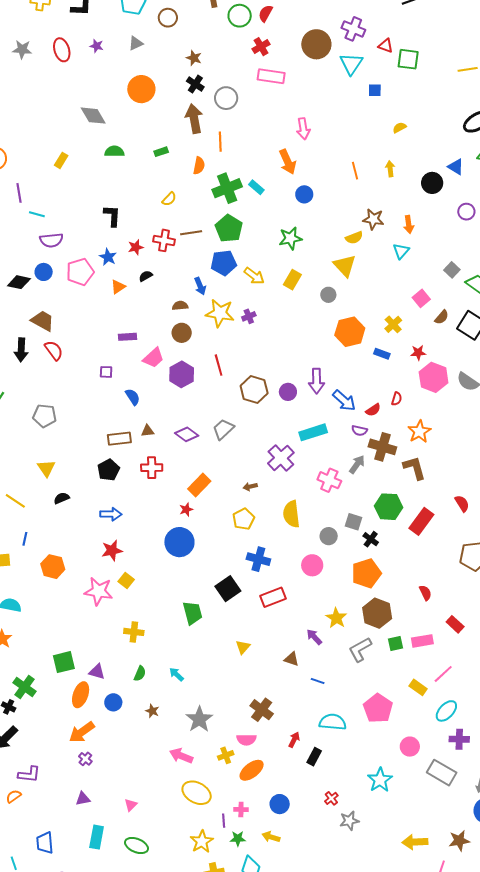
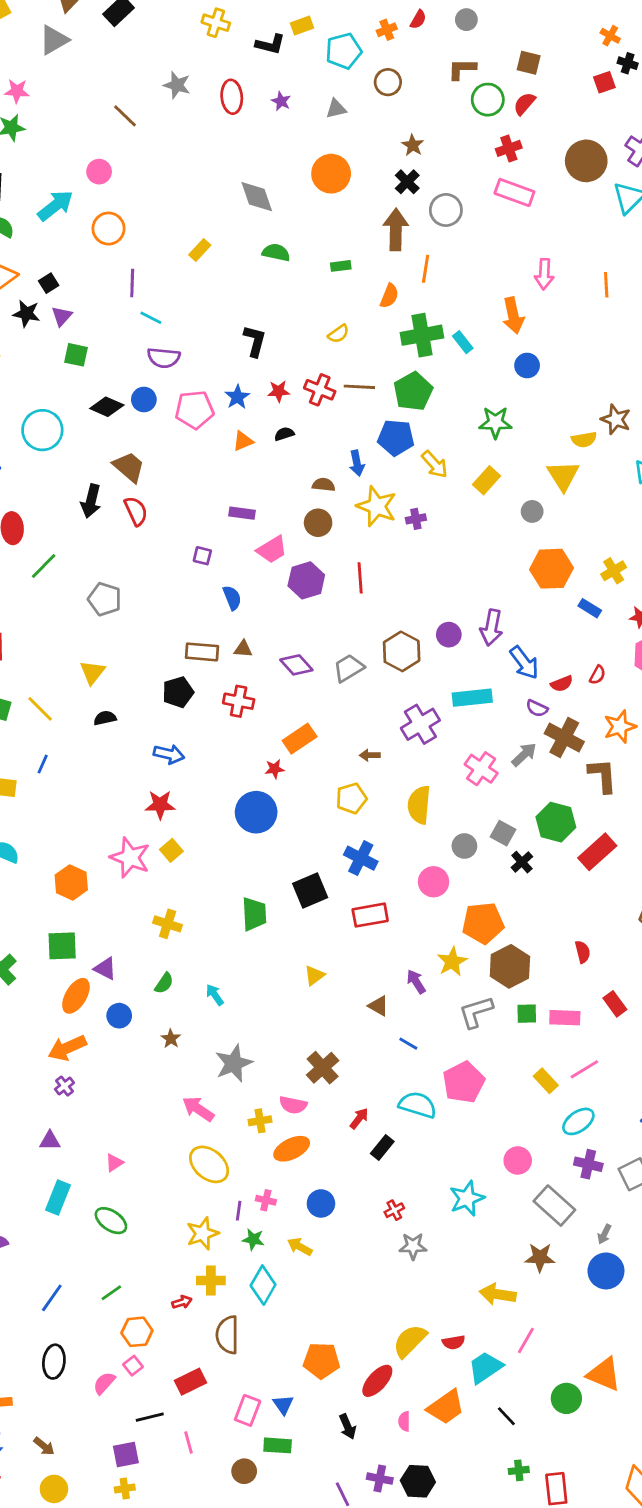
orange line: (355, 171) -> (606, 285), moved
brown hexagon: (254, 389) -> (402, 651), moved
orange hexagon: (53, 567) -> (71, 882), moved
orange pentagon: (366, 573) -> (483, 923), moved
pink pentagon: (378, 708) -> (464, 1082), moved
brown star: (459, 841) -> (540, 1257), moved

